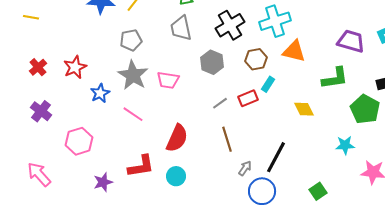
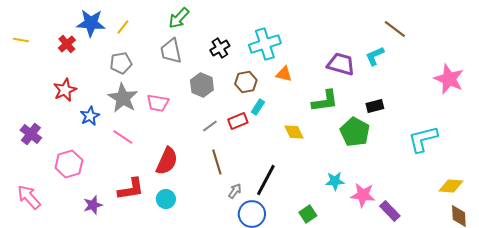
black cross: (230, 25) -> (220, 48), size x0.7
orange triangle: (294, 51) -> (284, 74), size x0.7
red cross: (38, 67) -> (67, 44), moved
cyan star: (345, 145) -> (335, 181), moved

